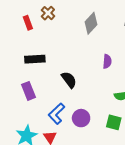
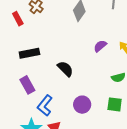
purple semicircle: (107, 61) -> (100, 46), turned -128
blue L-shape: (57, 114) -> (45, 105), moved

